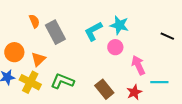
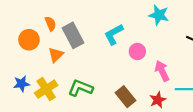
cyan star: (119, 25) -> (159, 15), moved
orange circle: (14, 52) -> (29, 40), moved
orange triangle: (38, 59) -> (56, 55), moved
yellow cross: (30, 82) -> (46, 89), turned 30

